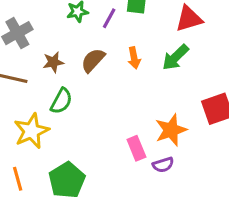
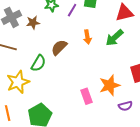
brown semicircle: (93, 60) -> (59, 47), moved
brown star: (53, 62) -> (33, 23), moved
purple semicircle: (163, 165) -> (125, 106), moved

